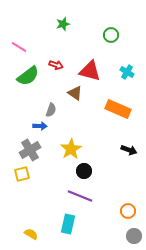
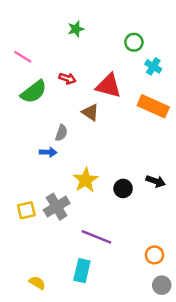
cyan cross: (127, 72) -> (153, 66), moved
orange rectangle: (118, 109) -> (153, 106), moved
gray cross: (30, 150) -> (57, 207), moved
black circle: (84, 171) -> (123, 188), moved

